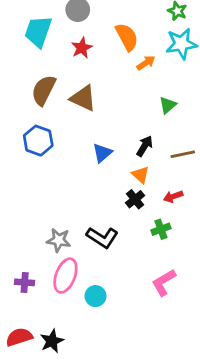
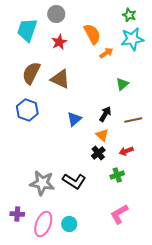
gray star: (59, 240) -> (42, 183), size x1.4
pink ellipse: (65, 276) -> (43, 224), moved

